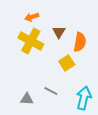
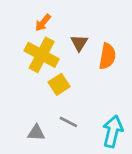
orange arrow: (32, 17) -> (43, 23), turned -32
yellow square: (67, 63) -> (59, 84), moved

